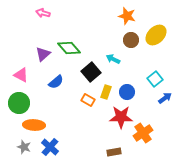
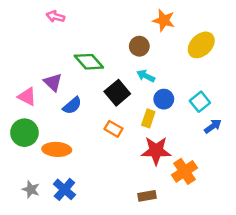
brown circle: (131, 40) -> (139, 46), moved
purple triangle: (43, 54) -> (53, 82), moved, turned -35
yellow rectangle: (106, 92) -> (148, 118), moved
blue circle: (127, 92) -> (164, 99), moved
orange ellipse: (34, 125) -> (57, 149), moved

